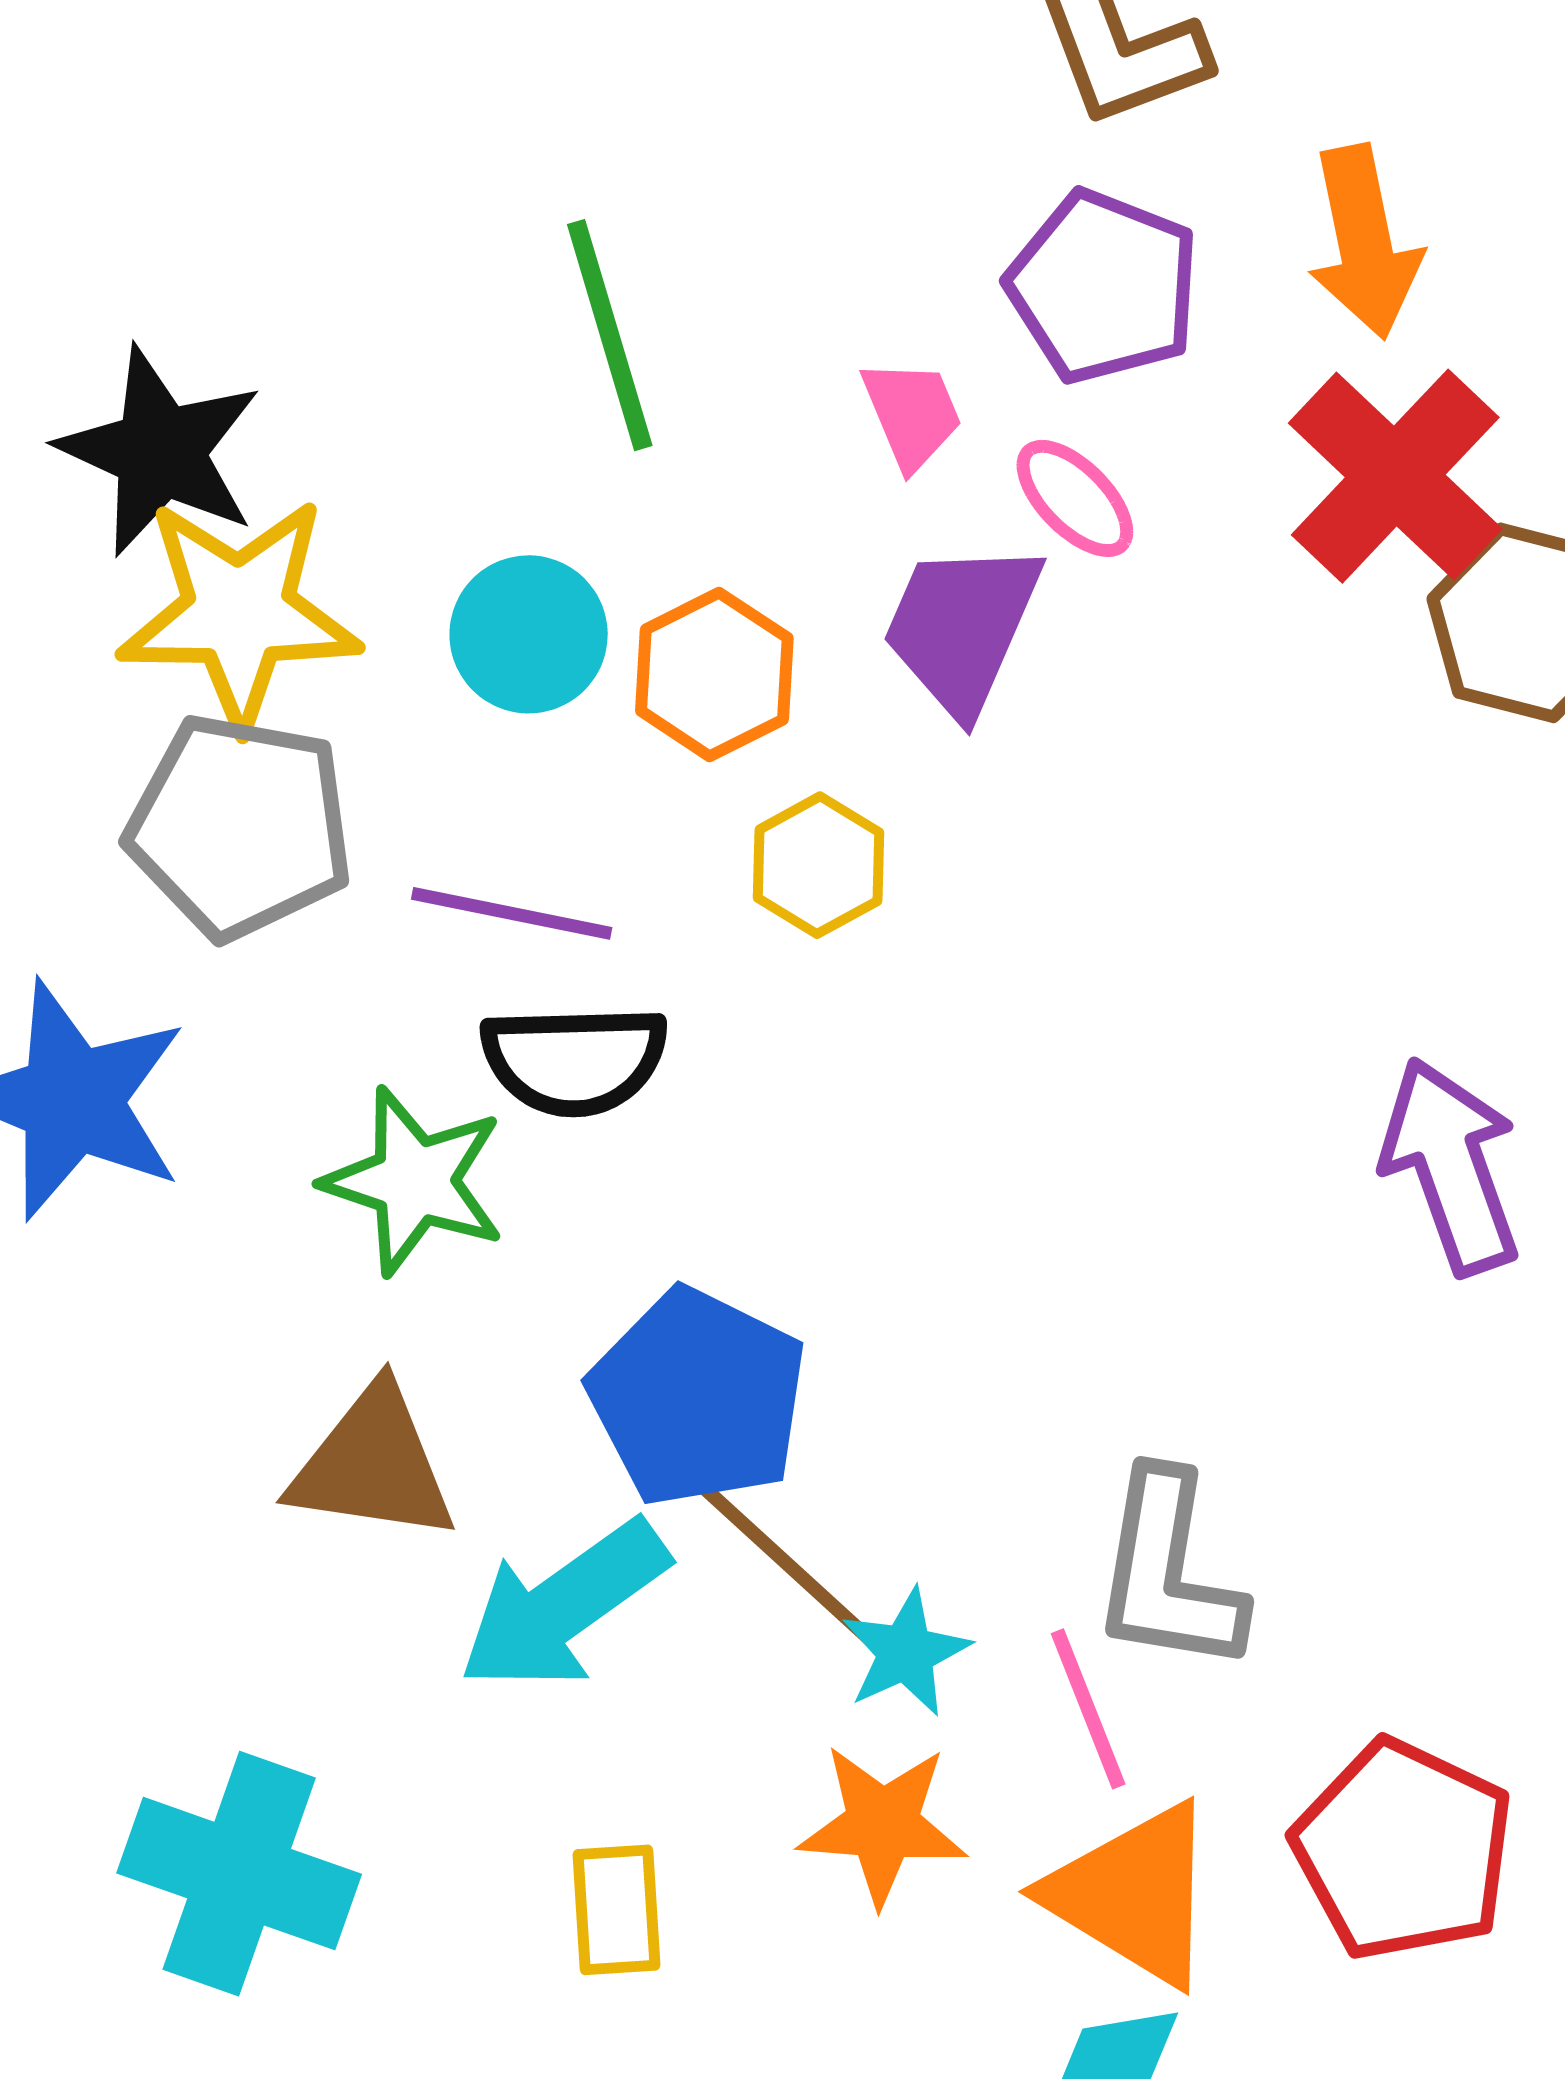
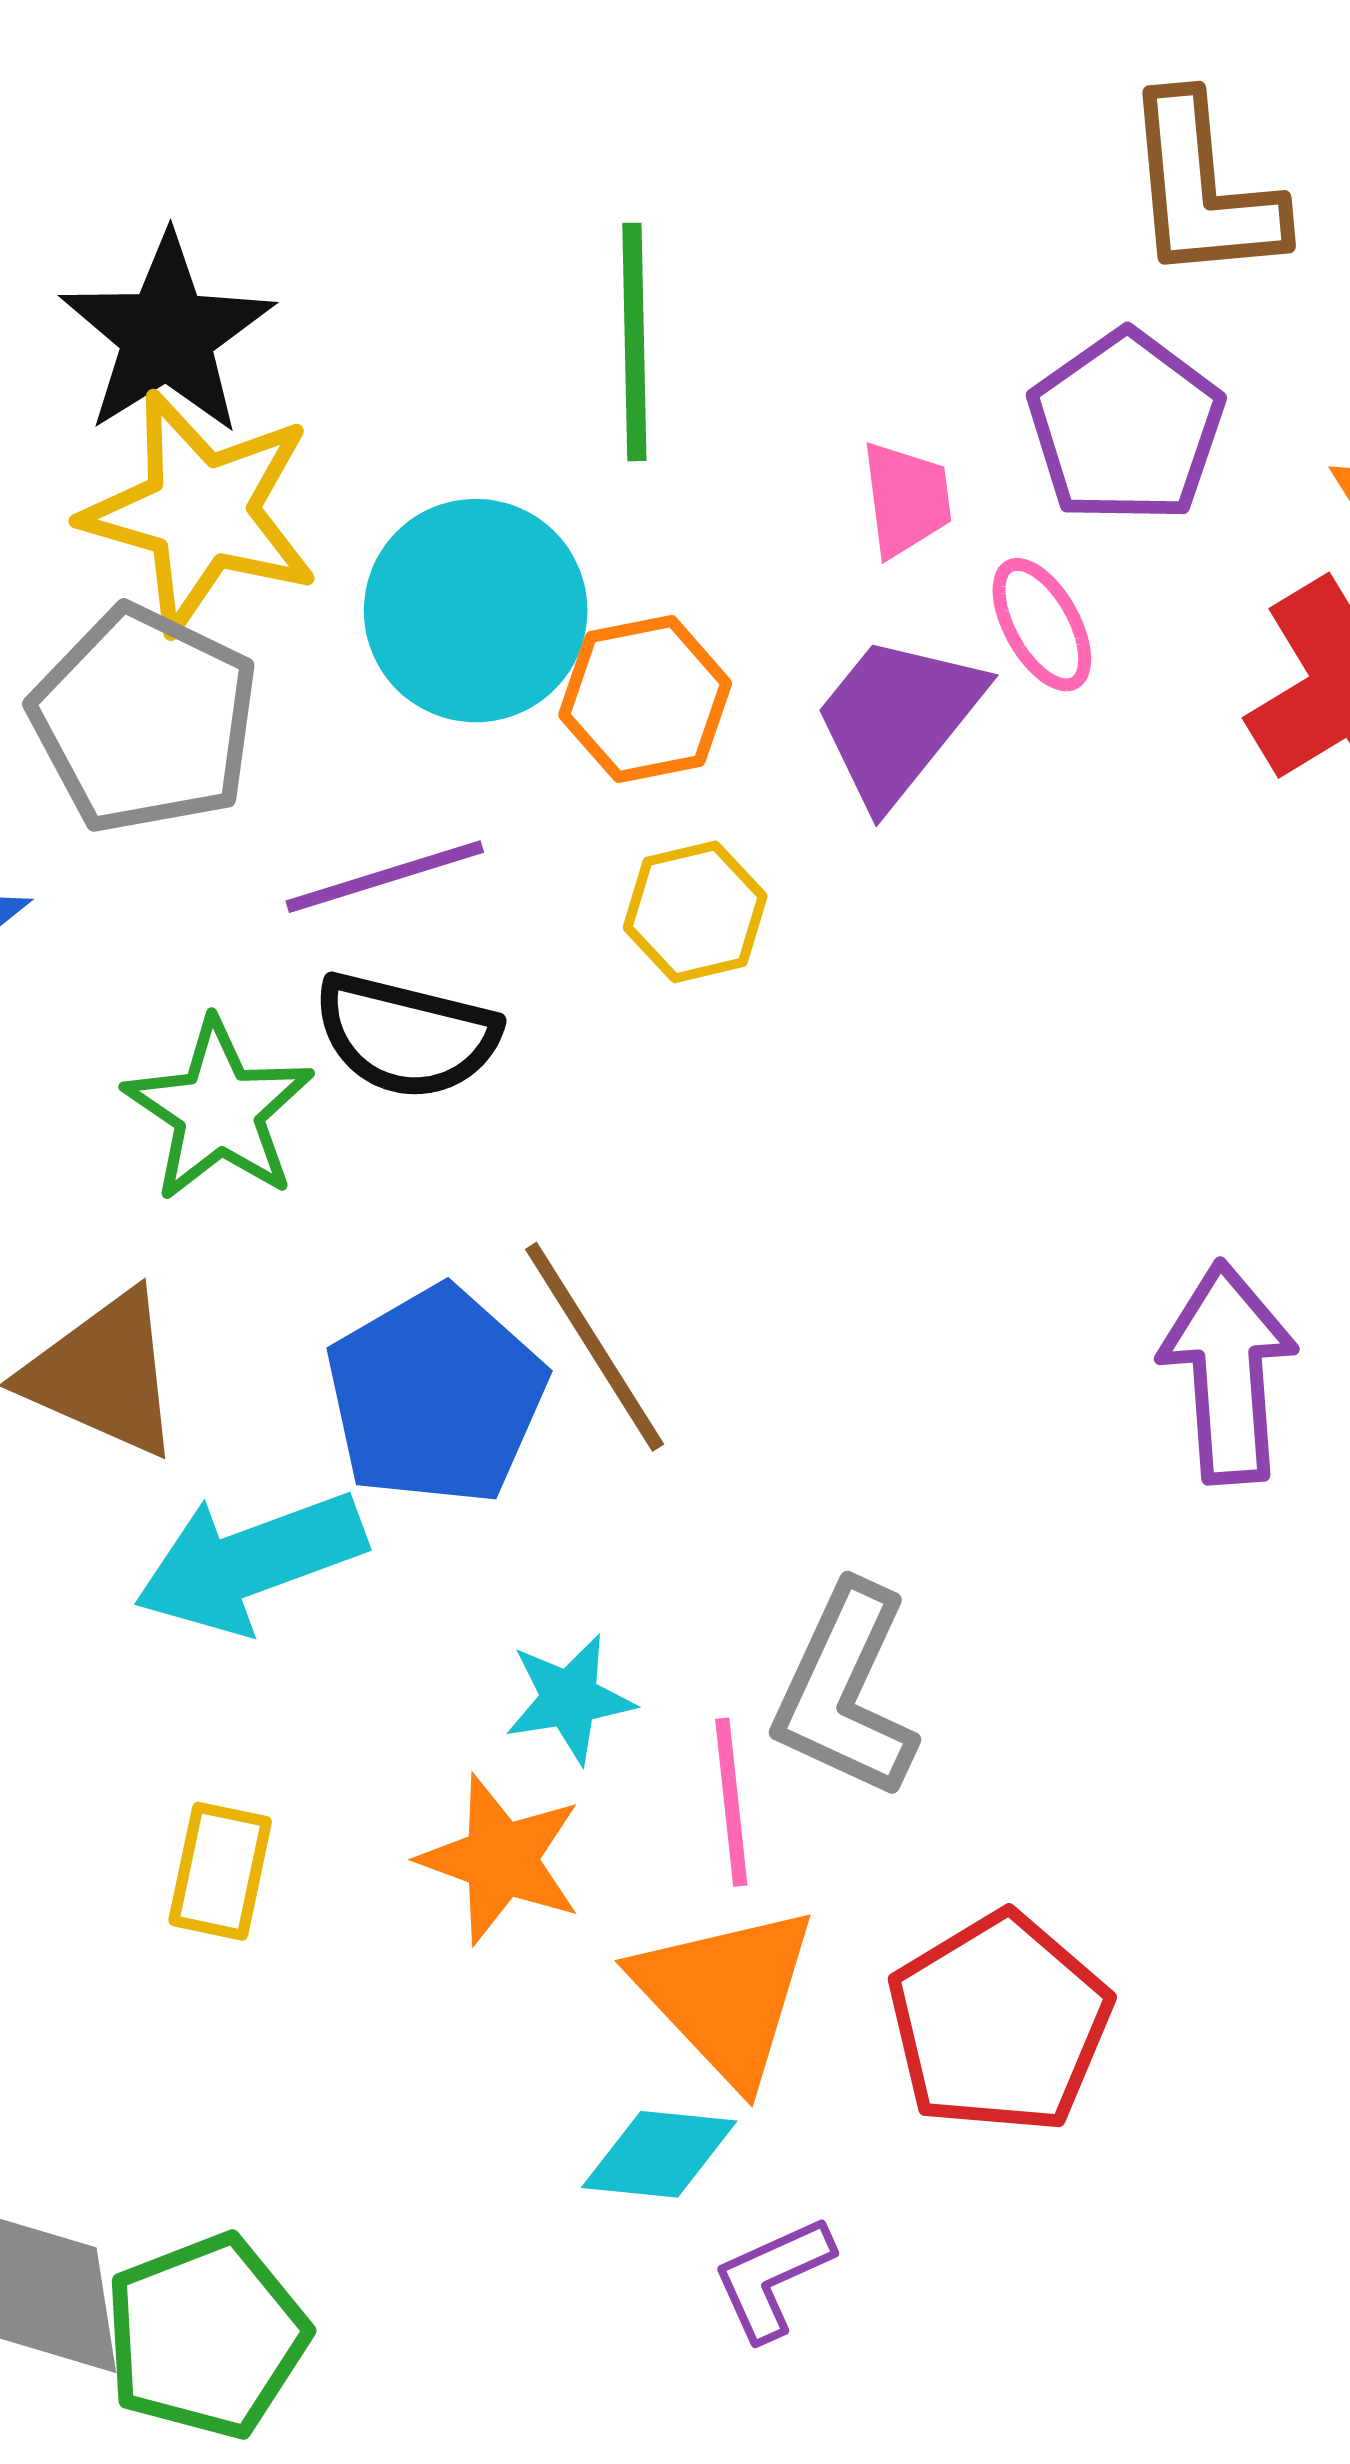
cyan circle: (529, 634) -> (476, 611), size x1.4
purple line: (512, 913) -> (385, 877), turned -44
brown line: (783, 1560) -> (595, 1347), moved

